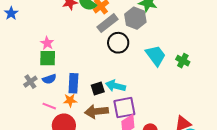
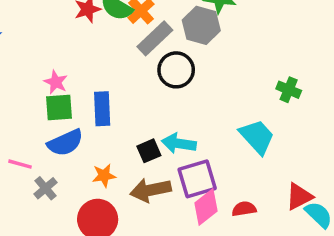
cyan trapezoid: (156, 55) -> (257, 137), moved
blue semicircle: (49, 79) -> (65, 143), size x1.5
gray cross: (30, 82) -> (45, 188), moved
blue rectangle: (73, 83) -> (102, 109), moved
pink line: (49, 106) -> (20, 164), moved

